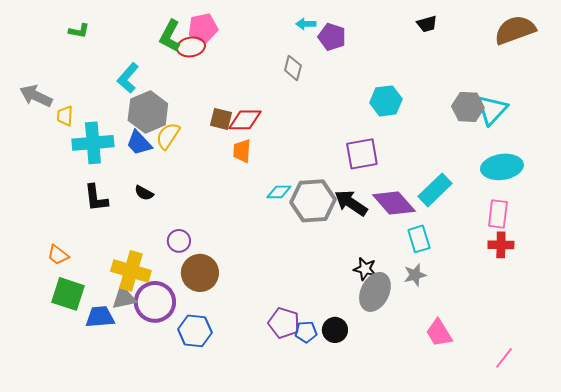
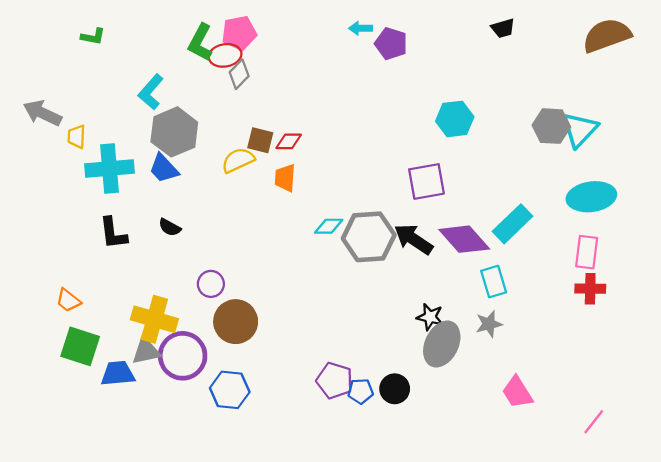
gray diamond: (293, 68) -> (239, 74), moved, turned 30
red diamond: (245, 120) -> (289, 141), size x0.7
yellow semicircle: (168, 136) -> (238, 160), moved, turned 32

